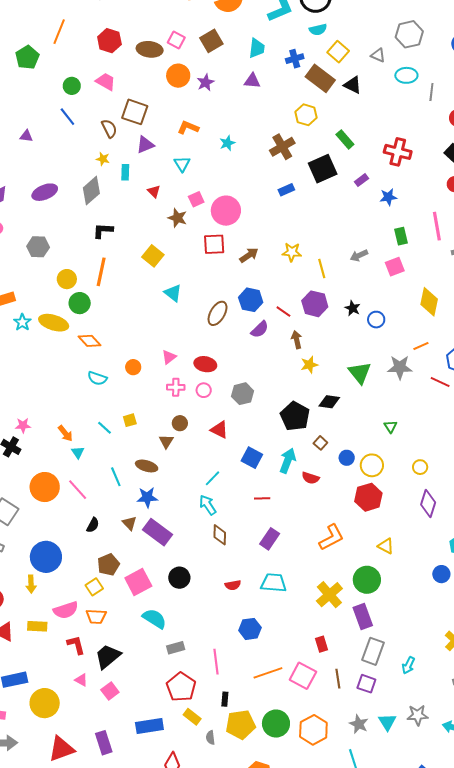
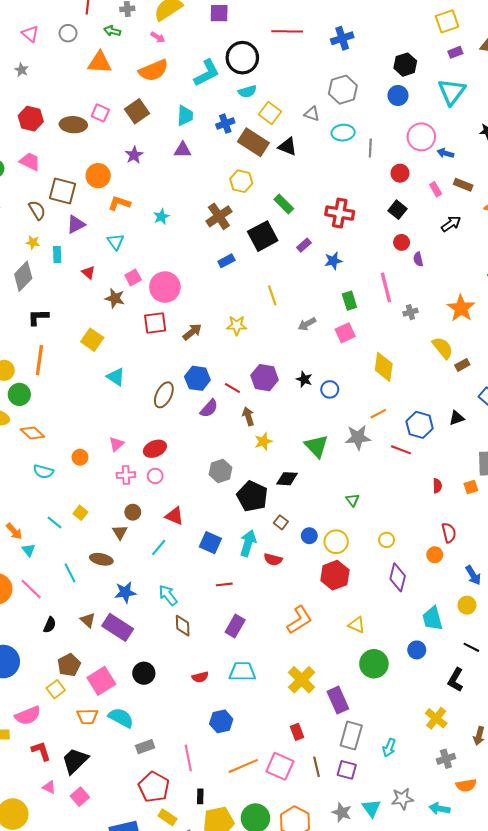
orange circle: (178, 76) -> (98, 176), moved
yellow line: (322, 268) -> (272, 295), moved
red ellipse: (205, 364) -> (155, 449), turned -30
gray hexagon: (243, 394) -> (220, 471), moved
yellow square: (130, 420) -> (80, 513), turned -32
cyan line: (213, 478) -> (159, 547), moved
blue star: (147, 497) -> (125, 592), moved
green circle: (367, 580) -> (374, 664), moved
orange trapezoid: (96, 616) -> (87, 717), moved

